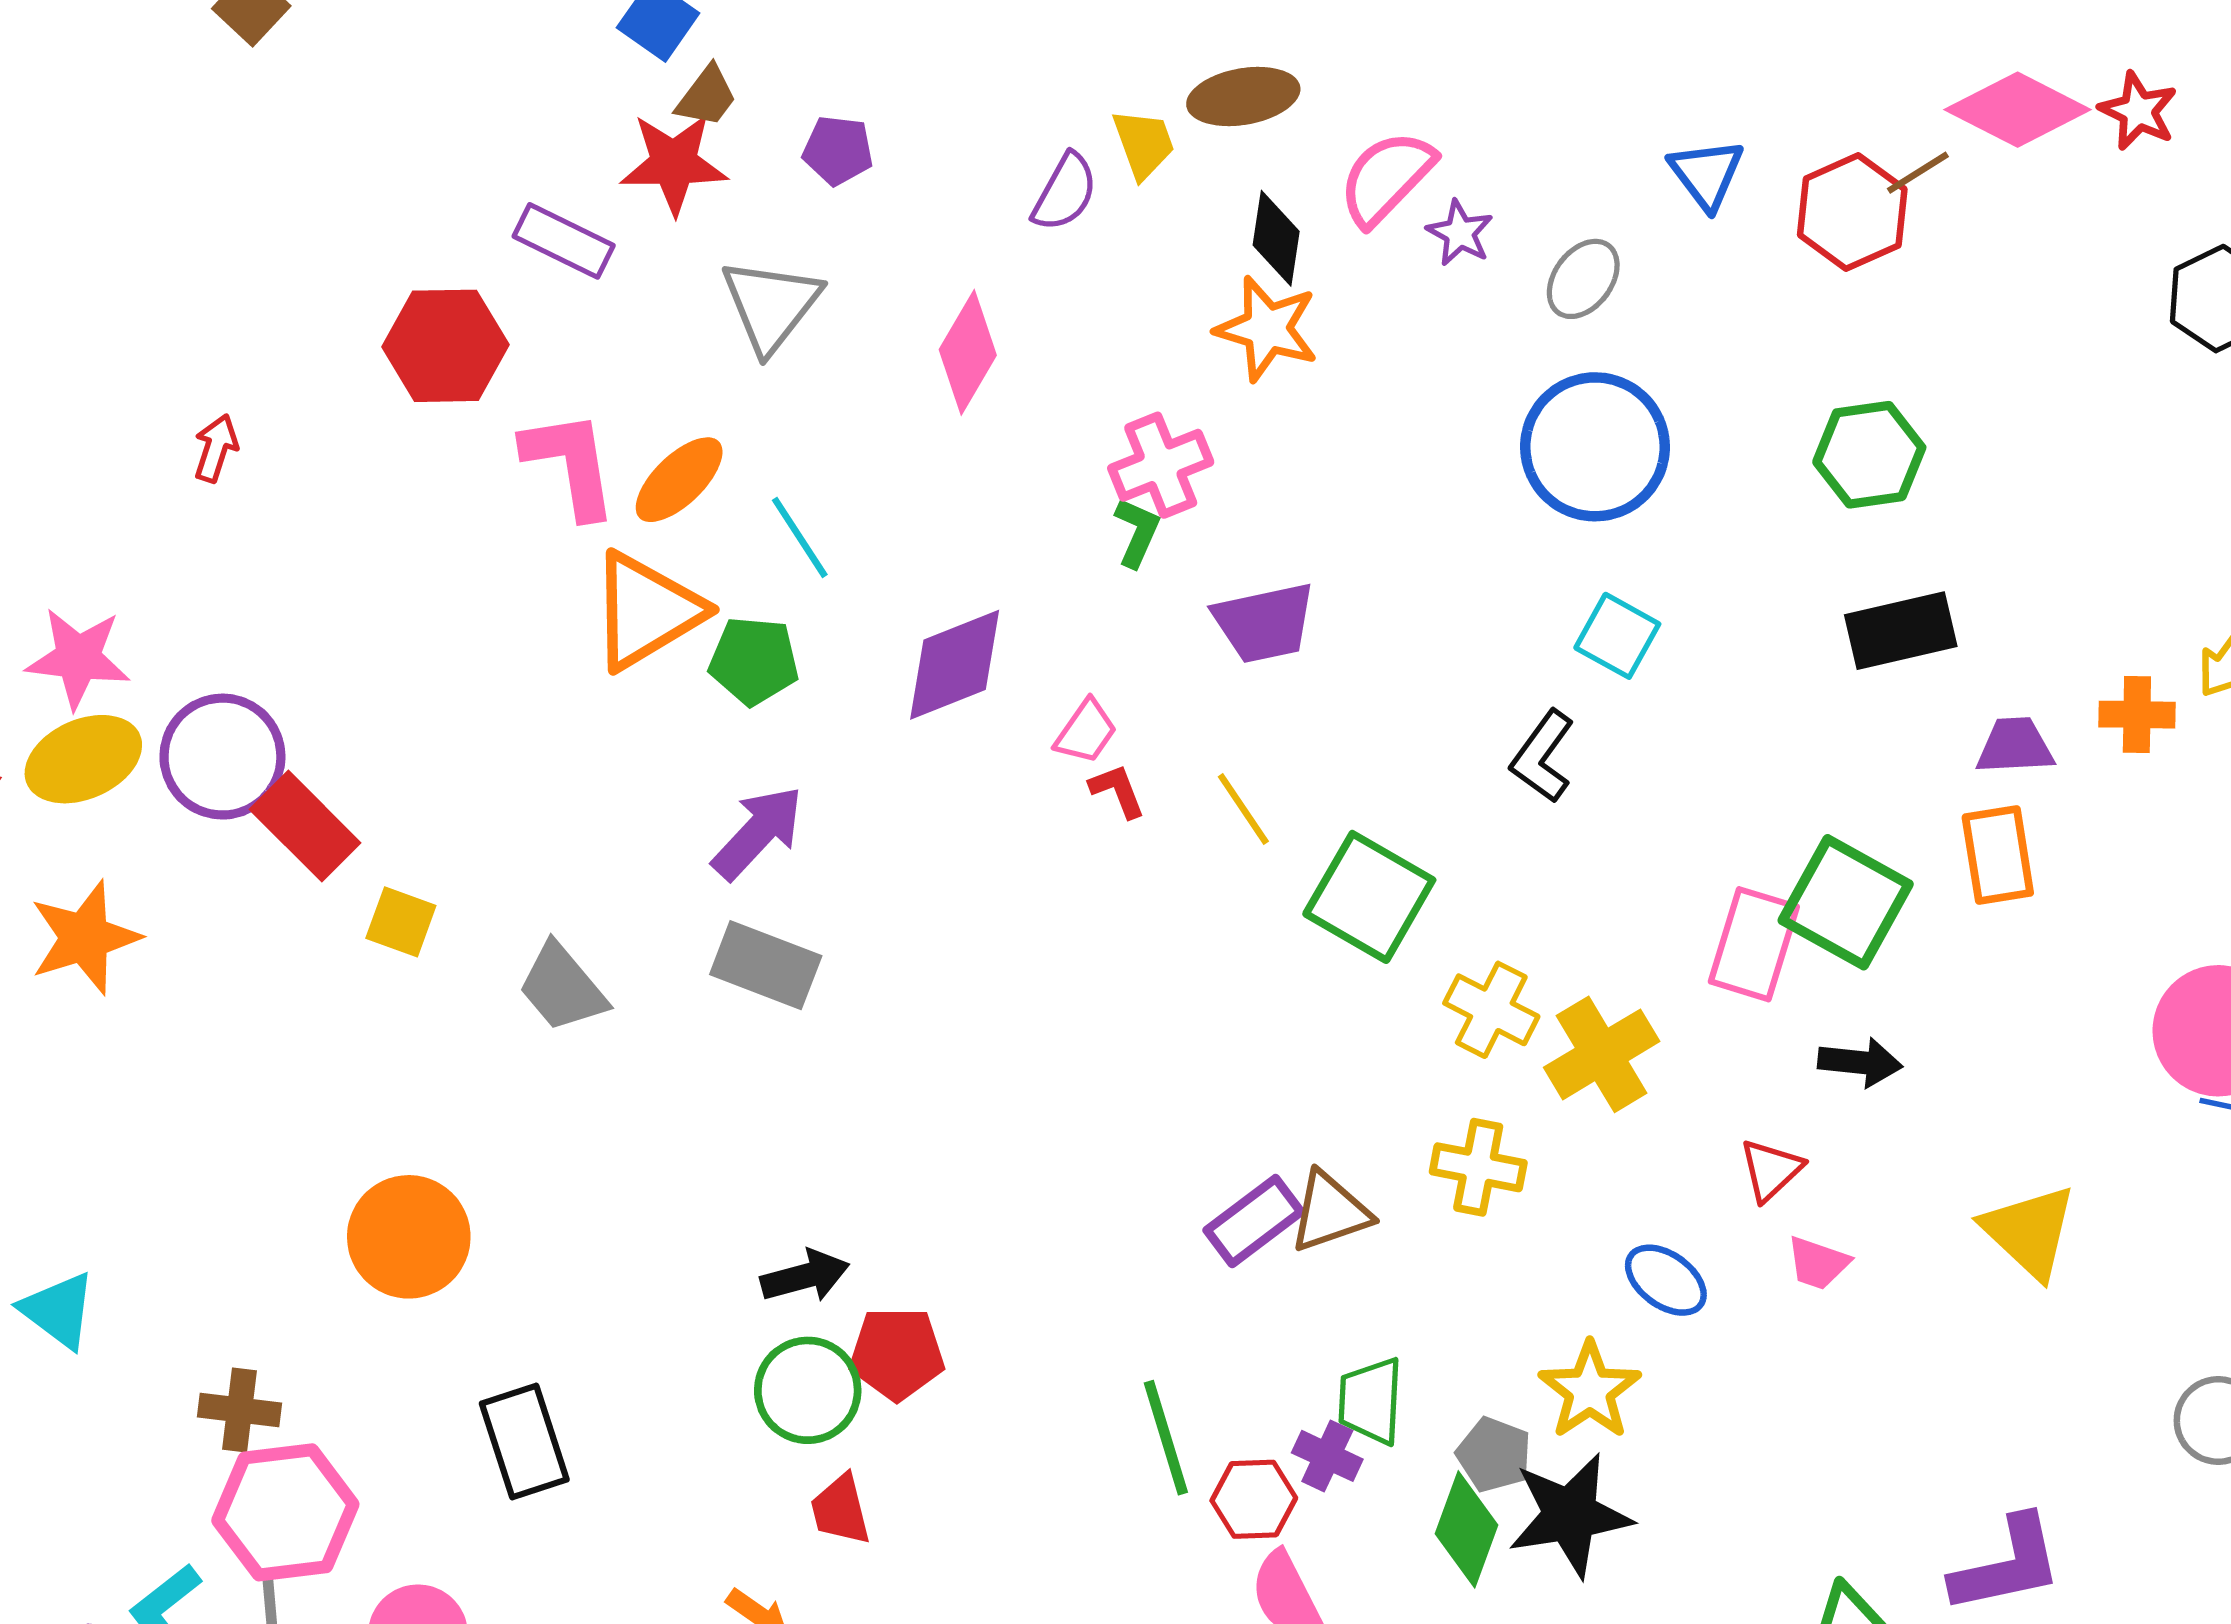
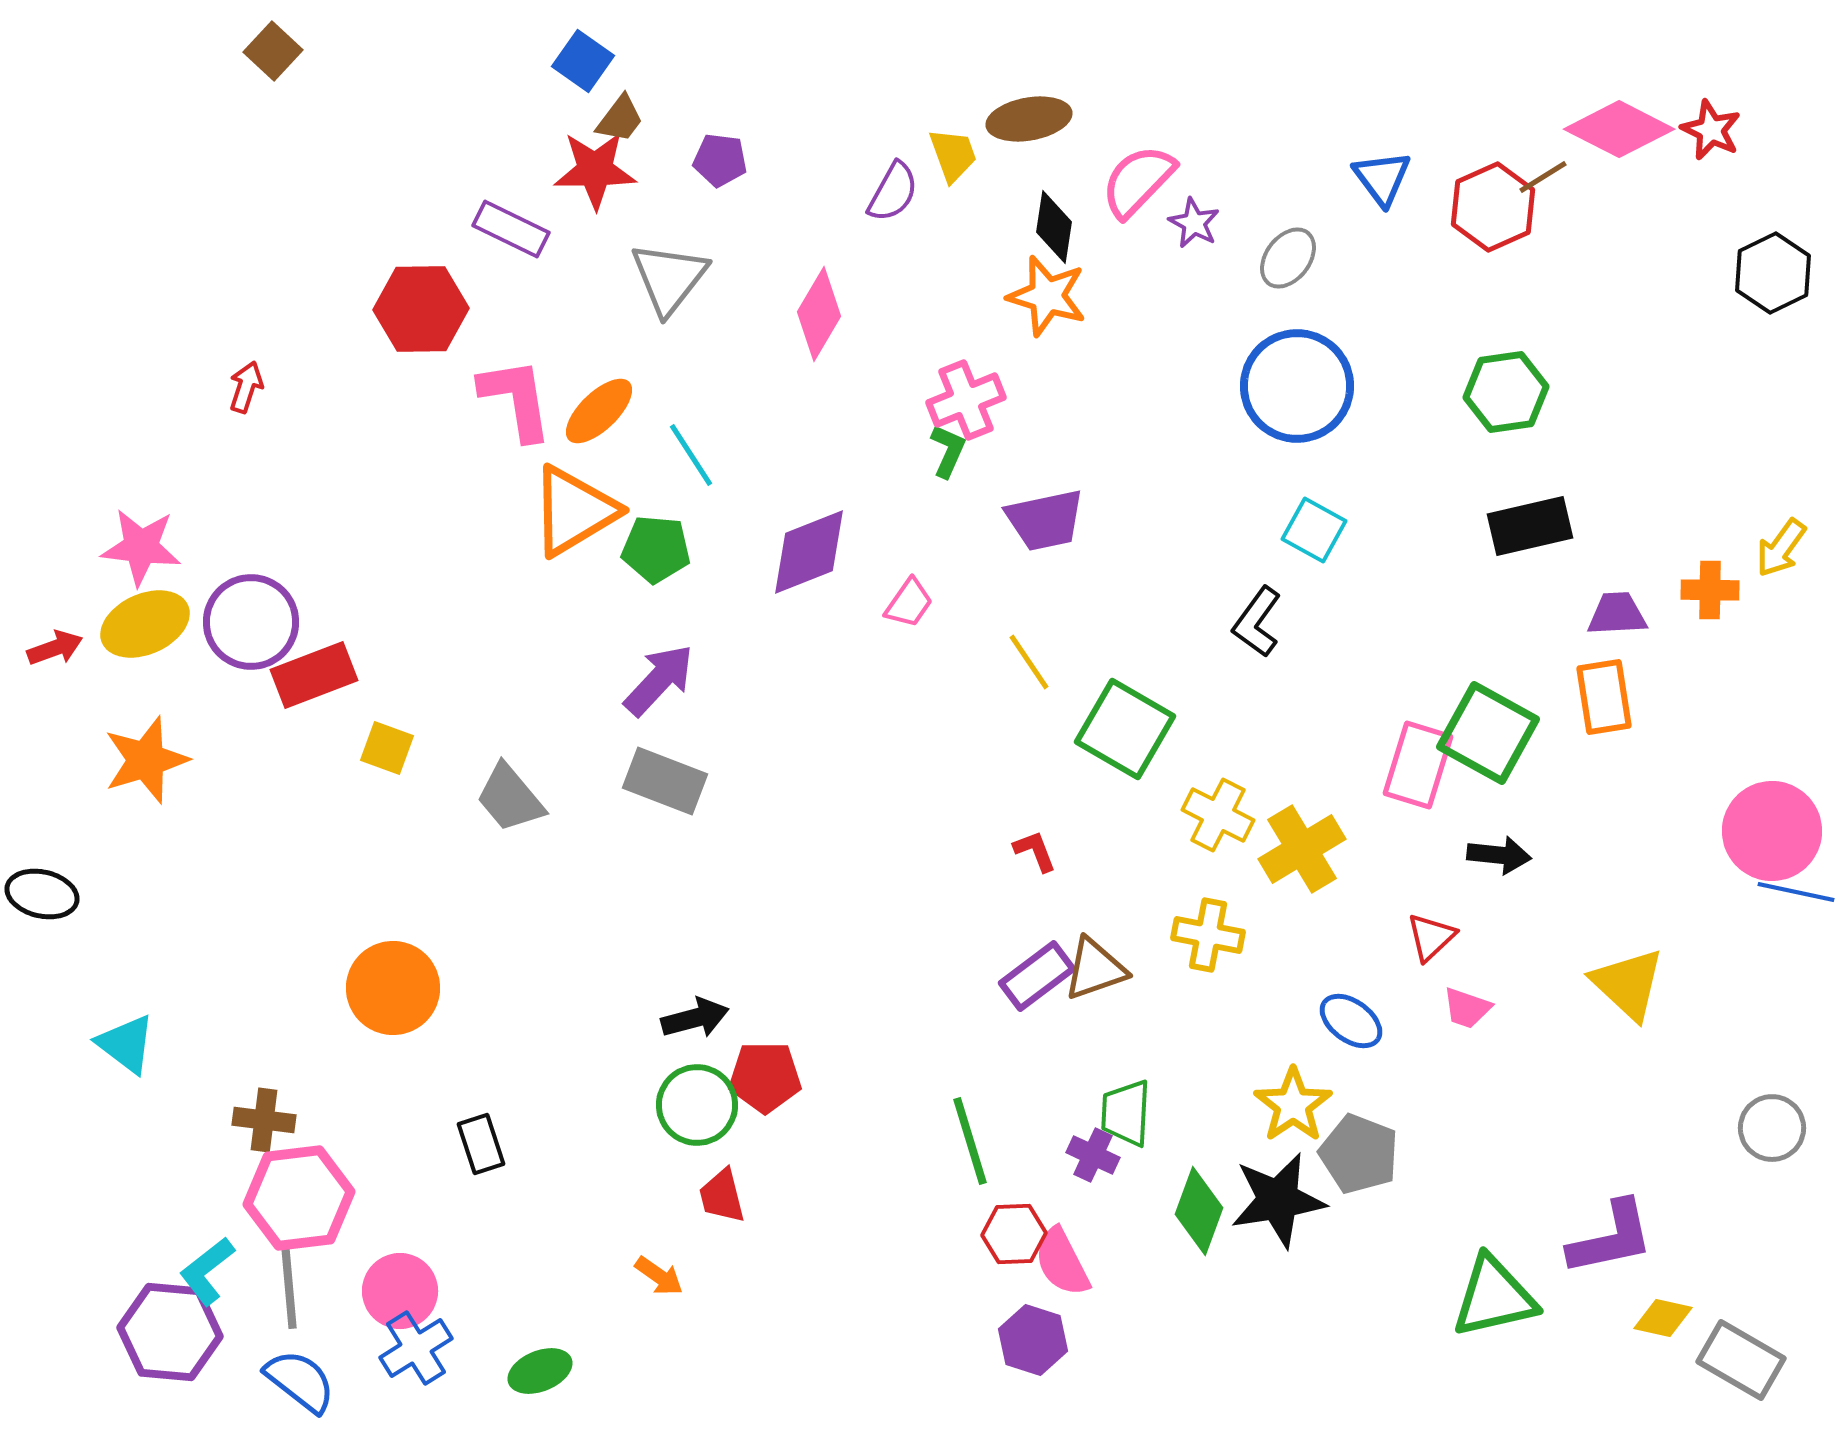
red L-shape: (1117, 791) -> (1035, 851), moved
red rectangle: (305, 826) -> (314, 675), turned -66
black rectangle: (524, 1442) -> (481, 1144), size x0.7
gray pentagon: (1494, 1455) -> (1359, 1154), moved, size x1.4
red hexagon: (1254, 1499) -> (1014, 1234), moved

